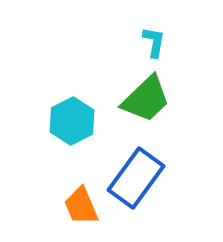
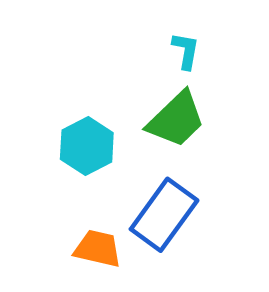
orange trapezoid: (81, 206) -> (98, 249), turned 126

